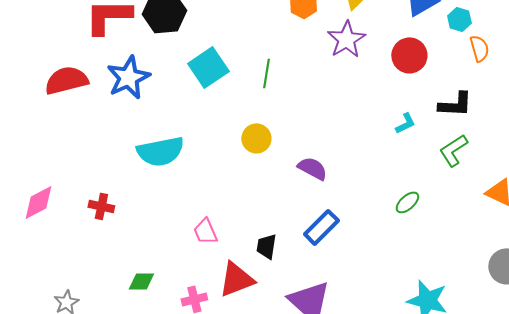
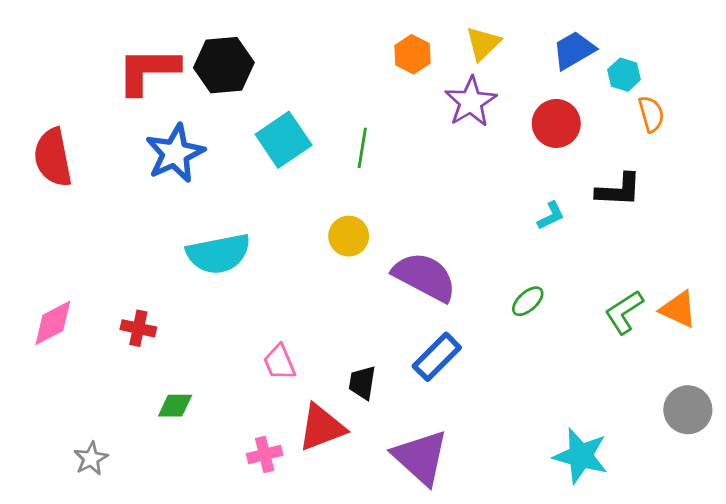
red semicircle: (66, 80) -> (53, 157), moved, turned -87
green L-shape: (453, 150) -> (624, 312), moved
purple semicircle: (312, 168) -> (425, 277), size x1.6
green ellipse: (407, 202) -> (528, 301), moved
green diamond: (141, 281) -> (175, 406), moved

